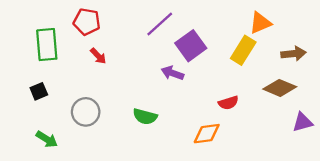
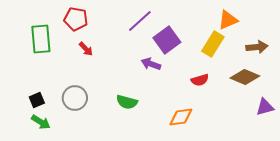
black square: (39, 91) -> (37, 100), moved
red semicircle: (228, 103) -> (200, 80), moved

